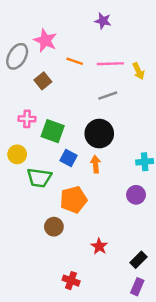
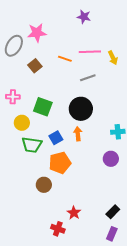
pink star: (45, 40) -> (37, 33), turned -30
orange line: (75, 61) -> (65, 59), moved
pink cross: (27, 119) -> (13, 97), moved
yellow circle: (17, 154) -> (22, 123), moved
blue square: (69, 158) -> (56, 138), moved, turned 32
red star: (99, 246) -> (74, 213), moved

